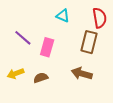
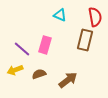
purple line: (23, 38) -> (22, 49), moved
brown arrow: (82, 74) -> (68, 80), moved, turned 126

